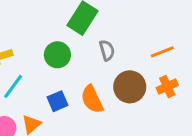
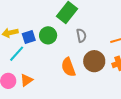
blue square: (58, 101) -> (29, 37), moved

